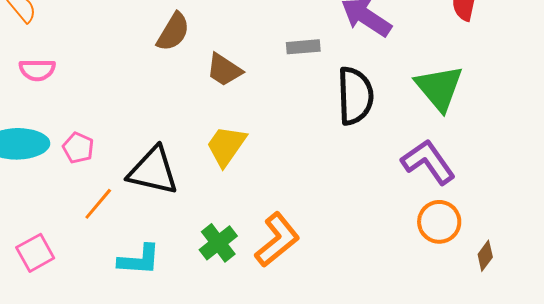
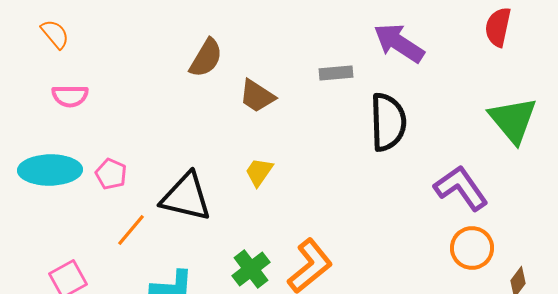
green triangle: (439, 88) -> (513, 120), moved
yellow trapezoid: (226, 146) -> (259, 172), size x0.7

